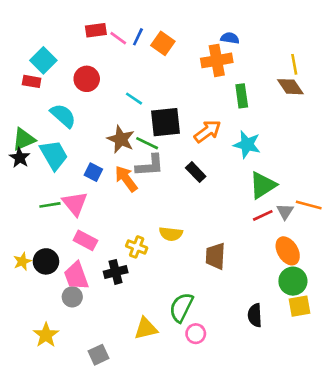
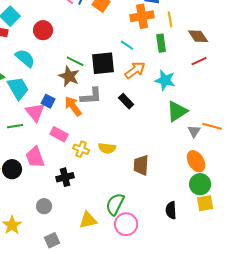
yellow line: (294, 64) -> (170, 19), moved
cyan line: (134, 99) -> (127, 45), moved
green line: (147, 143) -> (75, 61), moved
pink triangle: (75, 204) -> (35, 112), moved
red line: (263, 215) -> (199, 61), moved
pink rectangle: (85, 240) -> (59, 134), moved
yellow cross: (137, 247) -> (81, 149), moved
pink trapezoid: (76, 276) -> (35, 157), moved
gray circle: (72, 297) -> (44, 206), moved
pink circle: (196, 334) -> (126, 224), size x1.5

